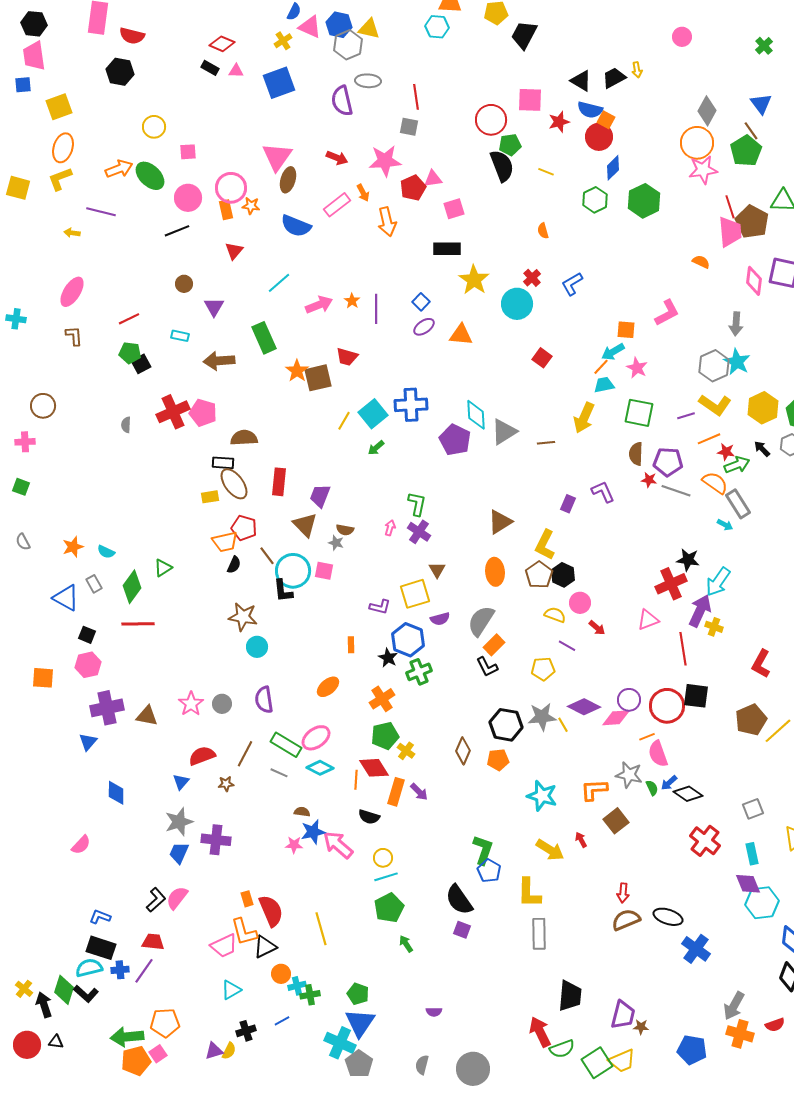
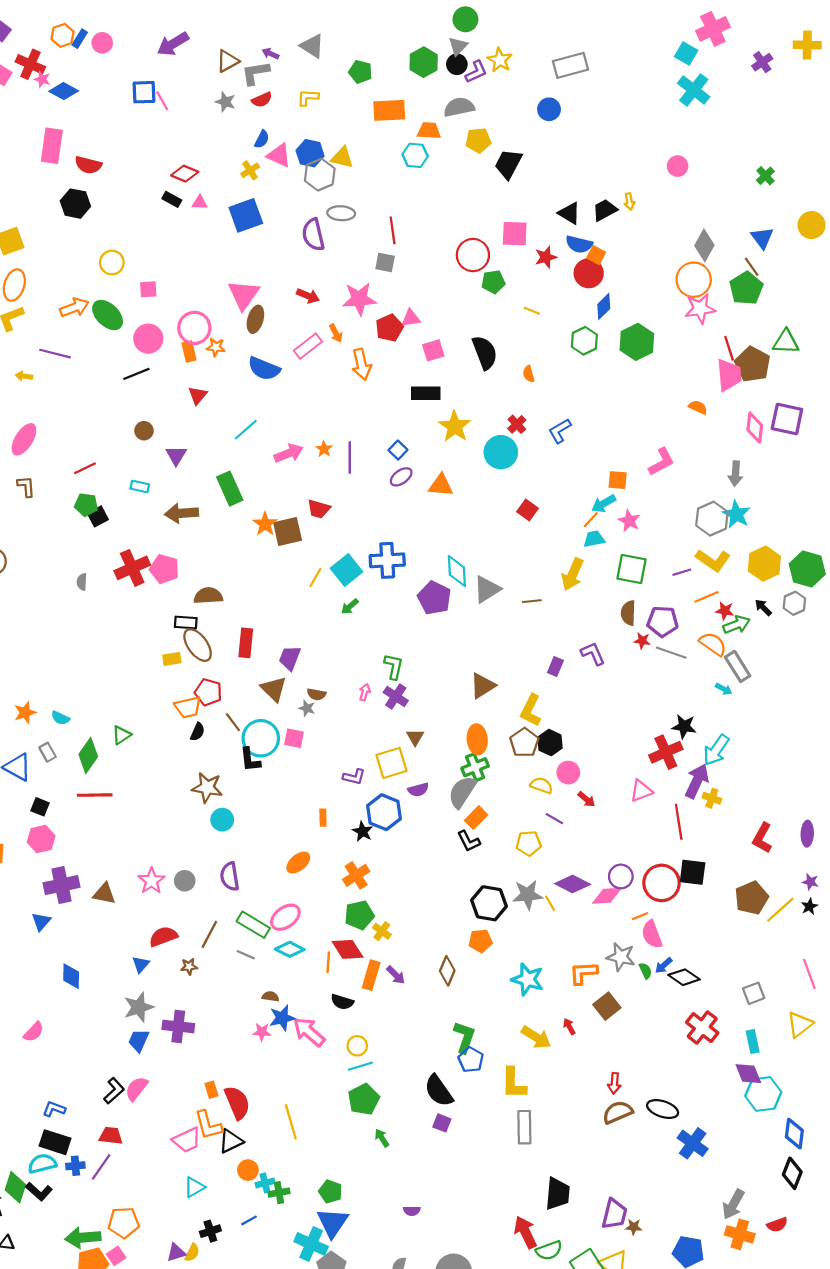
black semicircle: (502, 166) -> (485, 353), moved
green cross: (419, 672) -> (475, 767), moved
brown diamond: (463, 751) -> (447, 971), moved

